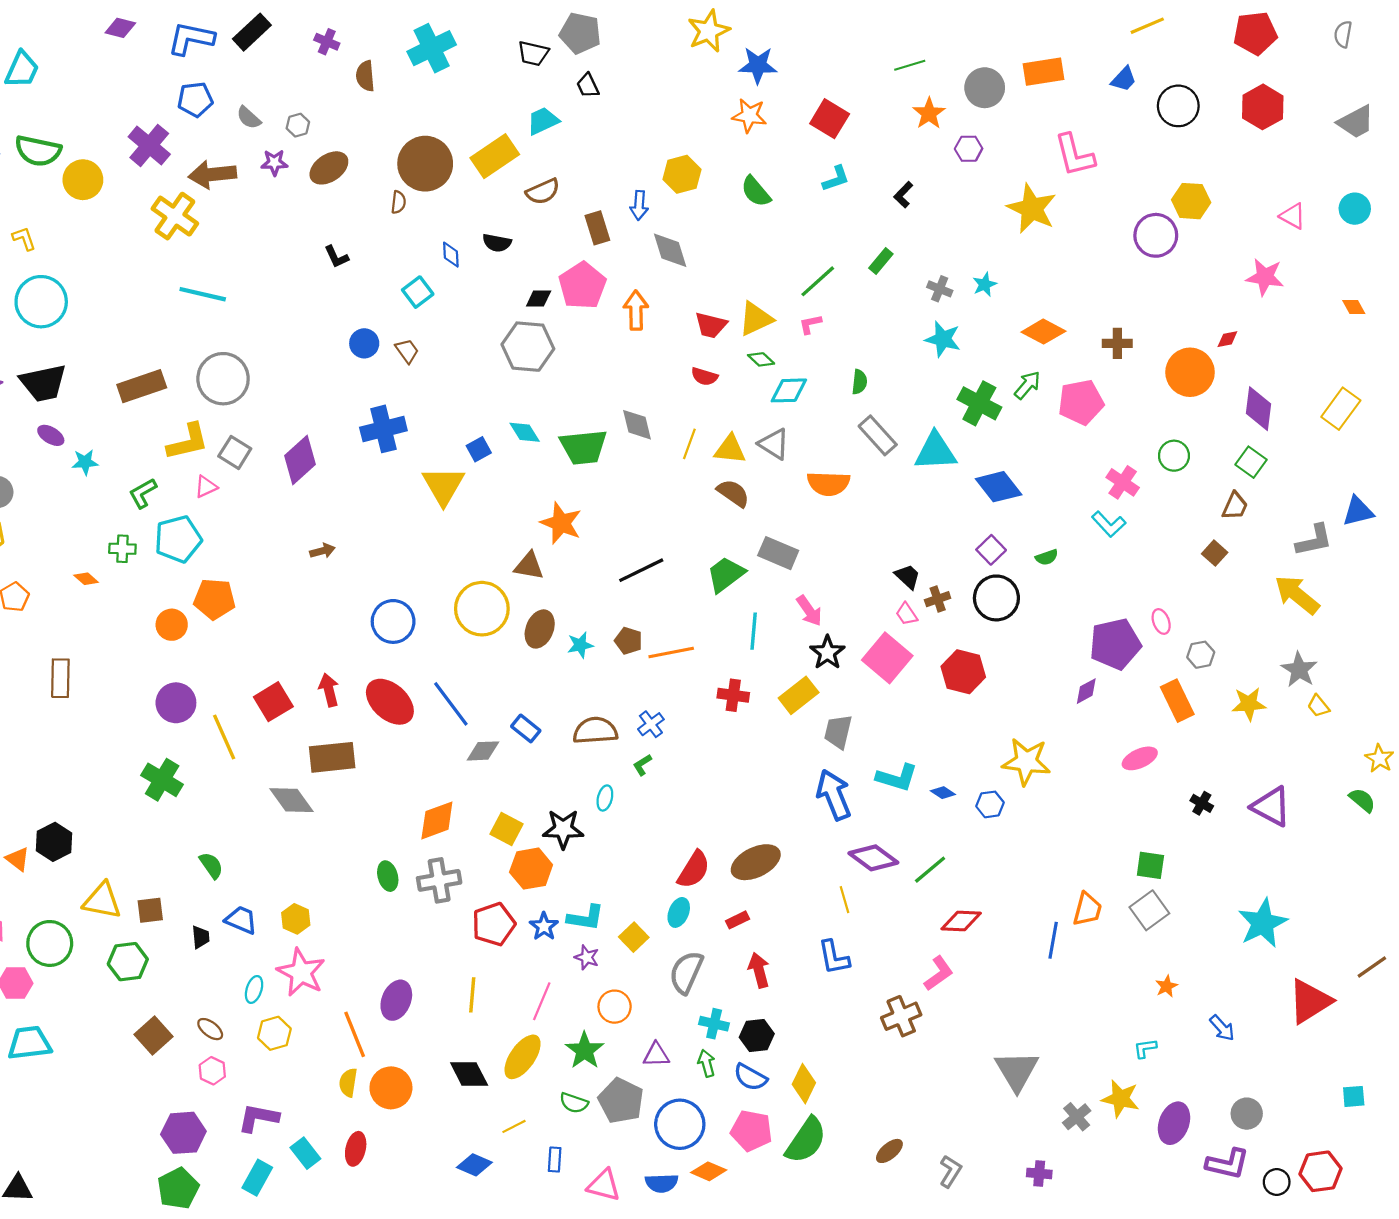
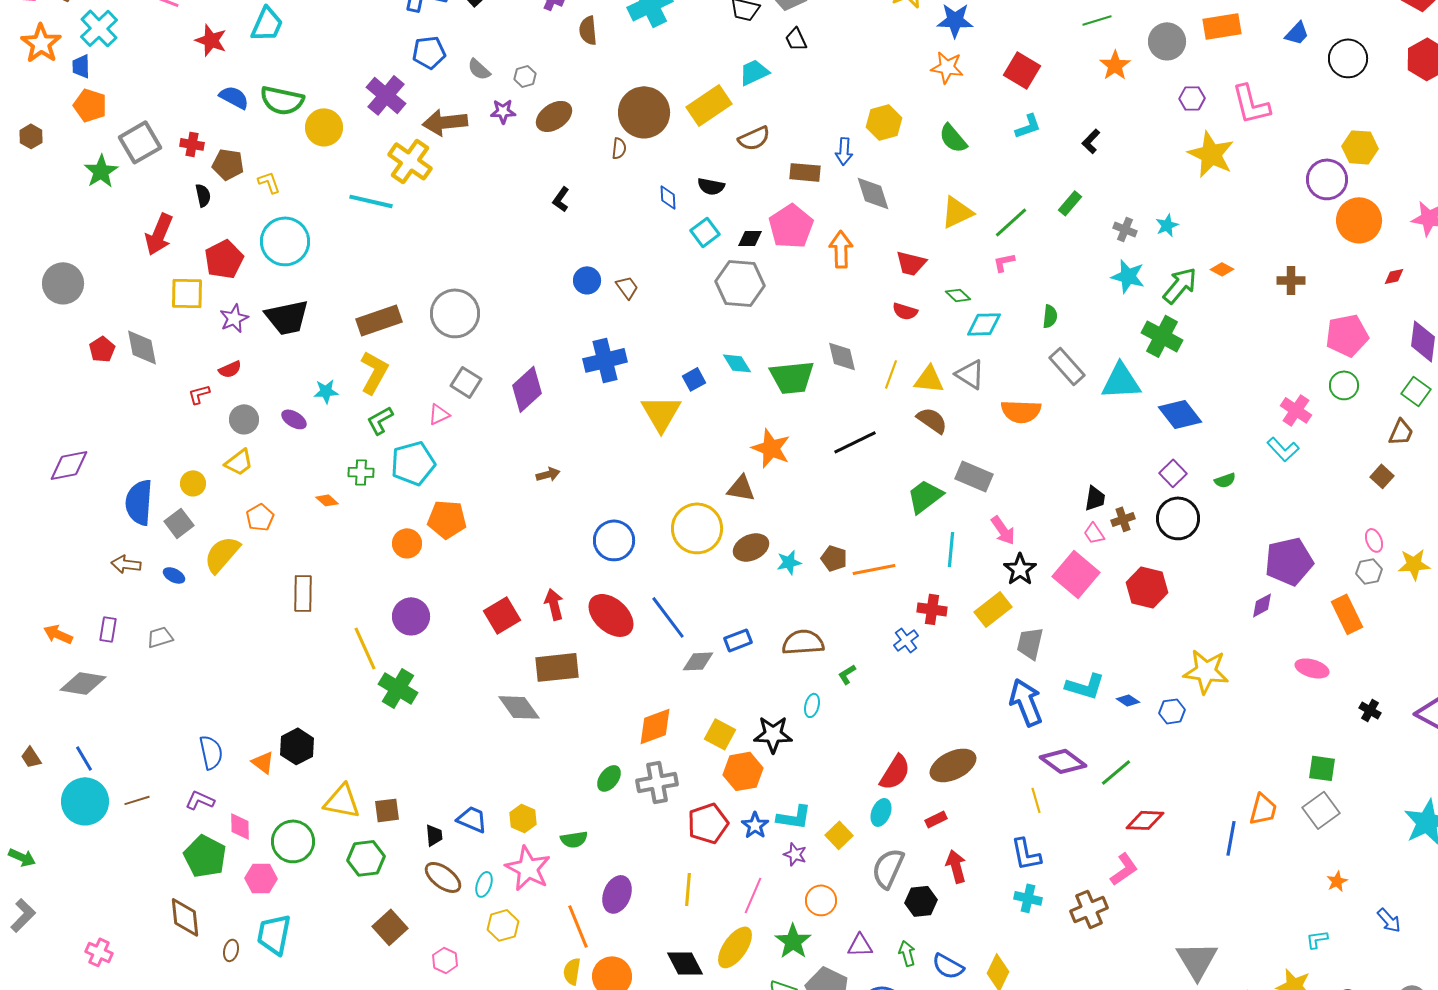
purple hexagon: (969, 149) -> (1192, 98), moved
brown rectangle: (597, 228) -> (805, 172), turned -68
black L-shape: (336, 257) -> (561, 199), turned 60
cyan square: (418, 292) -> (705, 232), moved
cyan line: (203, 294) -> (371, 201), moved
yellow triangle: (756, 319) -> (957, 212), moved
orange diamond: (1043, 332) -> (1222, 269), size x0.6
orange circle: (1190, 372) -> (1359, 220), moved
green arrow: (1027, 385) -> (1180, 285), moved, size x1.4
pink pentagon: (1081, 402) -> (1347, 335), moved
purple ellipse: (51, 435) -> (294, 419), moved
yellow L-shape: (188, 442) -> (374, 372), moved, turned -48
black line: (641, 570) -> (855, 442), moved
black trapezoid: (908, 577) -> (1095, 498), turned 56
pink ellipse: (1161, 621) -> (1374, 540), moved
brown ellipse: (540, 629) -> (751, 547), turned 44
yellow star: (1249, 704) -> (1414, 564), moved
blue cross: (651, 724) -> (906, 640), moved
blue rectangle: (526, 728) -> (738, 640), turned -60
yellow line: (224, 737) -> (365, 648), moved
pink ellipse: (1140, 758) -> (1312, 668), turned 40
green semicircle: (211, 865) -> (574, 839), moved, turned 116
green ellipse: (388, 876) -> (609, 778), turned 52
cyan cross: (714, 1024) -> (1028, 898), moved
brown ellipse: (210, 1029) -> (443, 877), moved, size x1.5
black hexagon: (757, 1035) -> (921, 901), moved
cyan trapezoid: (29, 1043) -> (274, 934), turned -72

